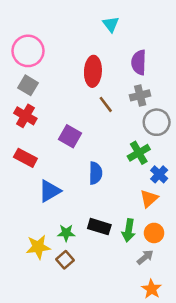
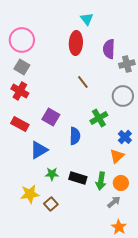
red ellipse: (93, 71) -> (76, 43), moved
gray cross: (140, 95) -> (127, 64), moved
purple square: (70, 136) -> (51, 117), moved
green cross: (139, 153) -> (99, 118), moved
green star: (66, 233) -> (52, 174), moved

